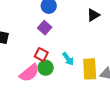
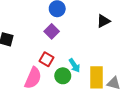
green circle: (46, 68) -> (63, 76), moved
pink semicircle: (29, 73) -> (33, 78), turned -30

